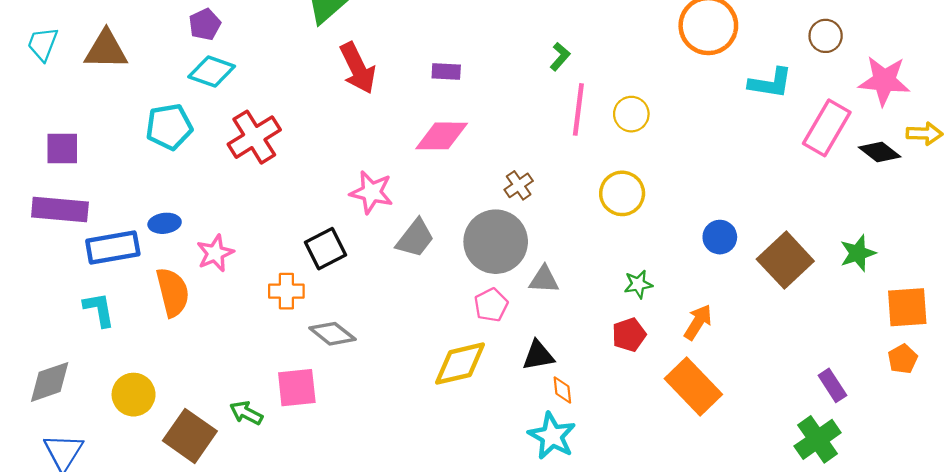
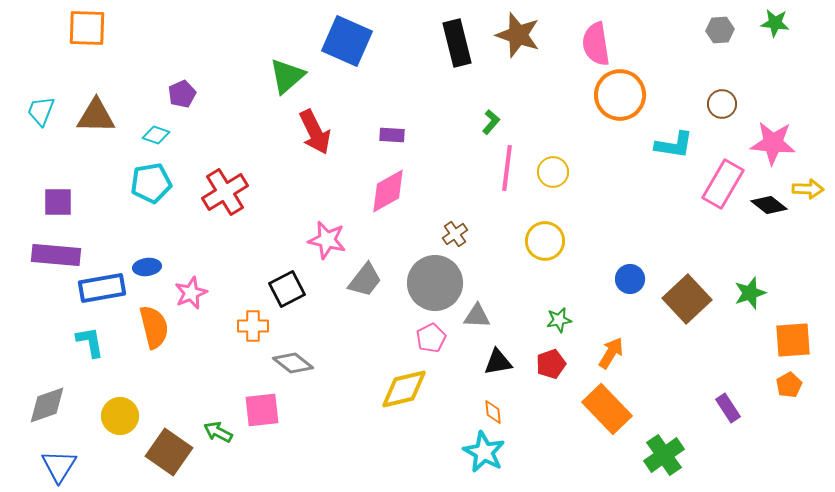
cyan diamond: (212, 72) -> (156, 135), moved, size x0.7
pink diamond: (442, 136) -> (388, 191), turned -30
black triangle: (538, 355) -> (498, 362), moved
green cross: (818, 439) -> (664, 455), moved

